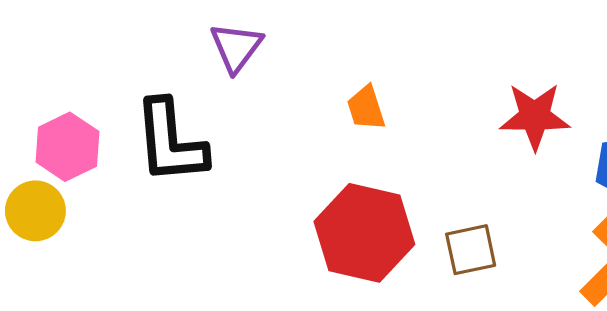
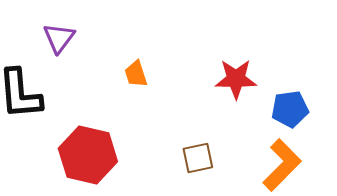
red hexagon: (364, 233) -> (88, 155), moved

